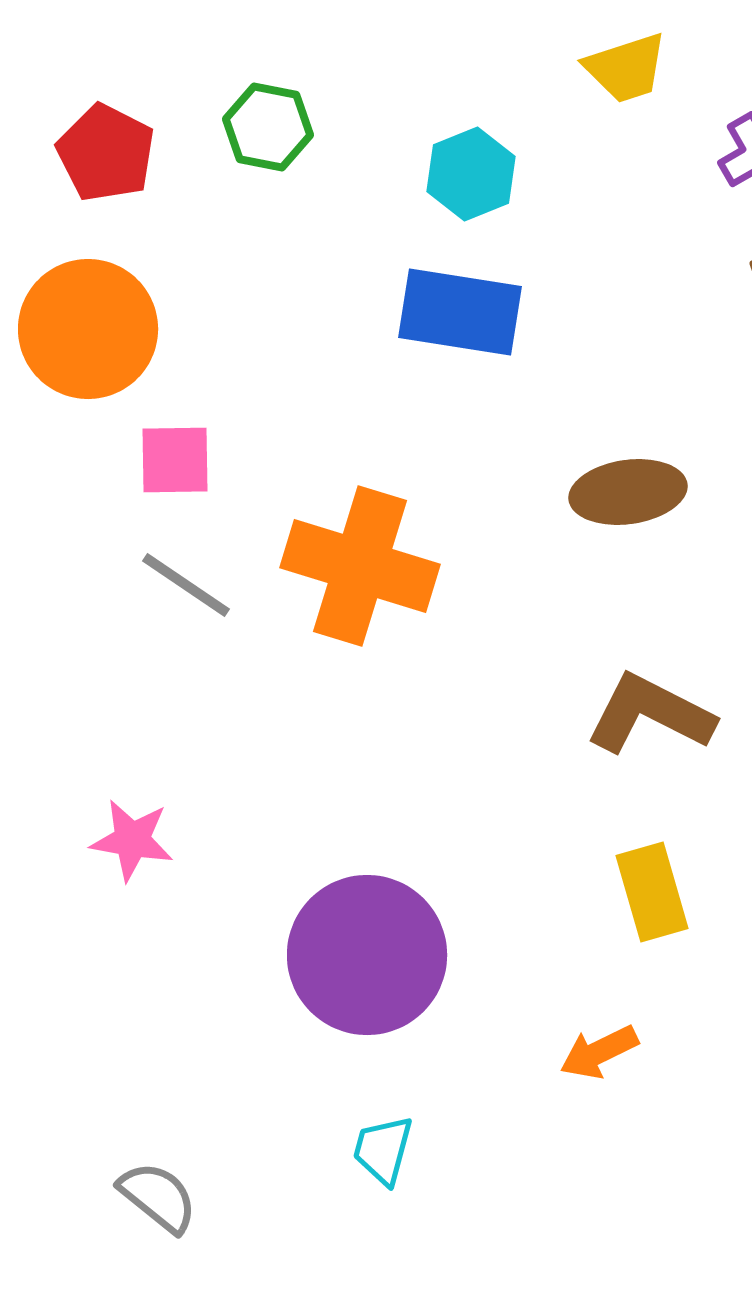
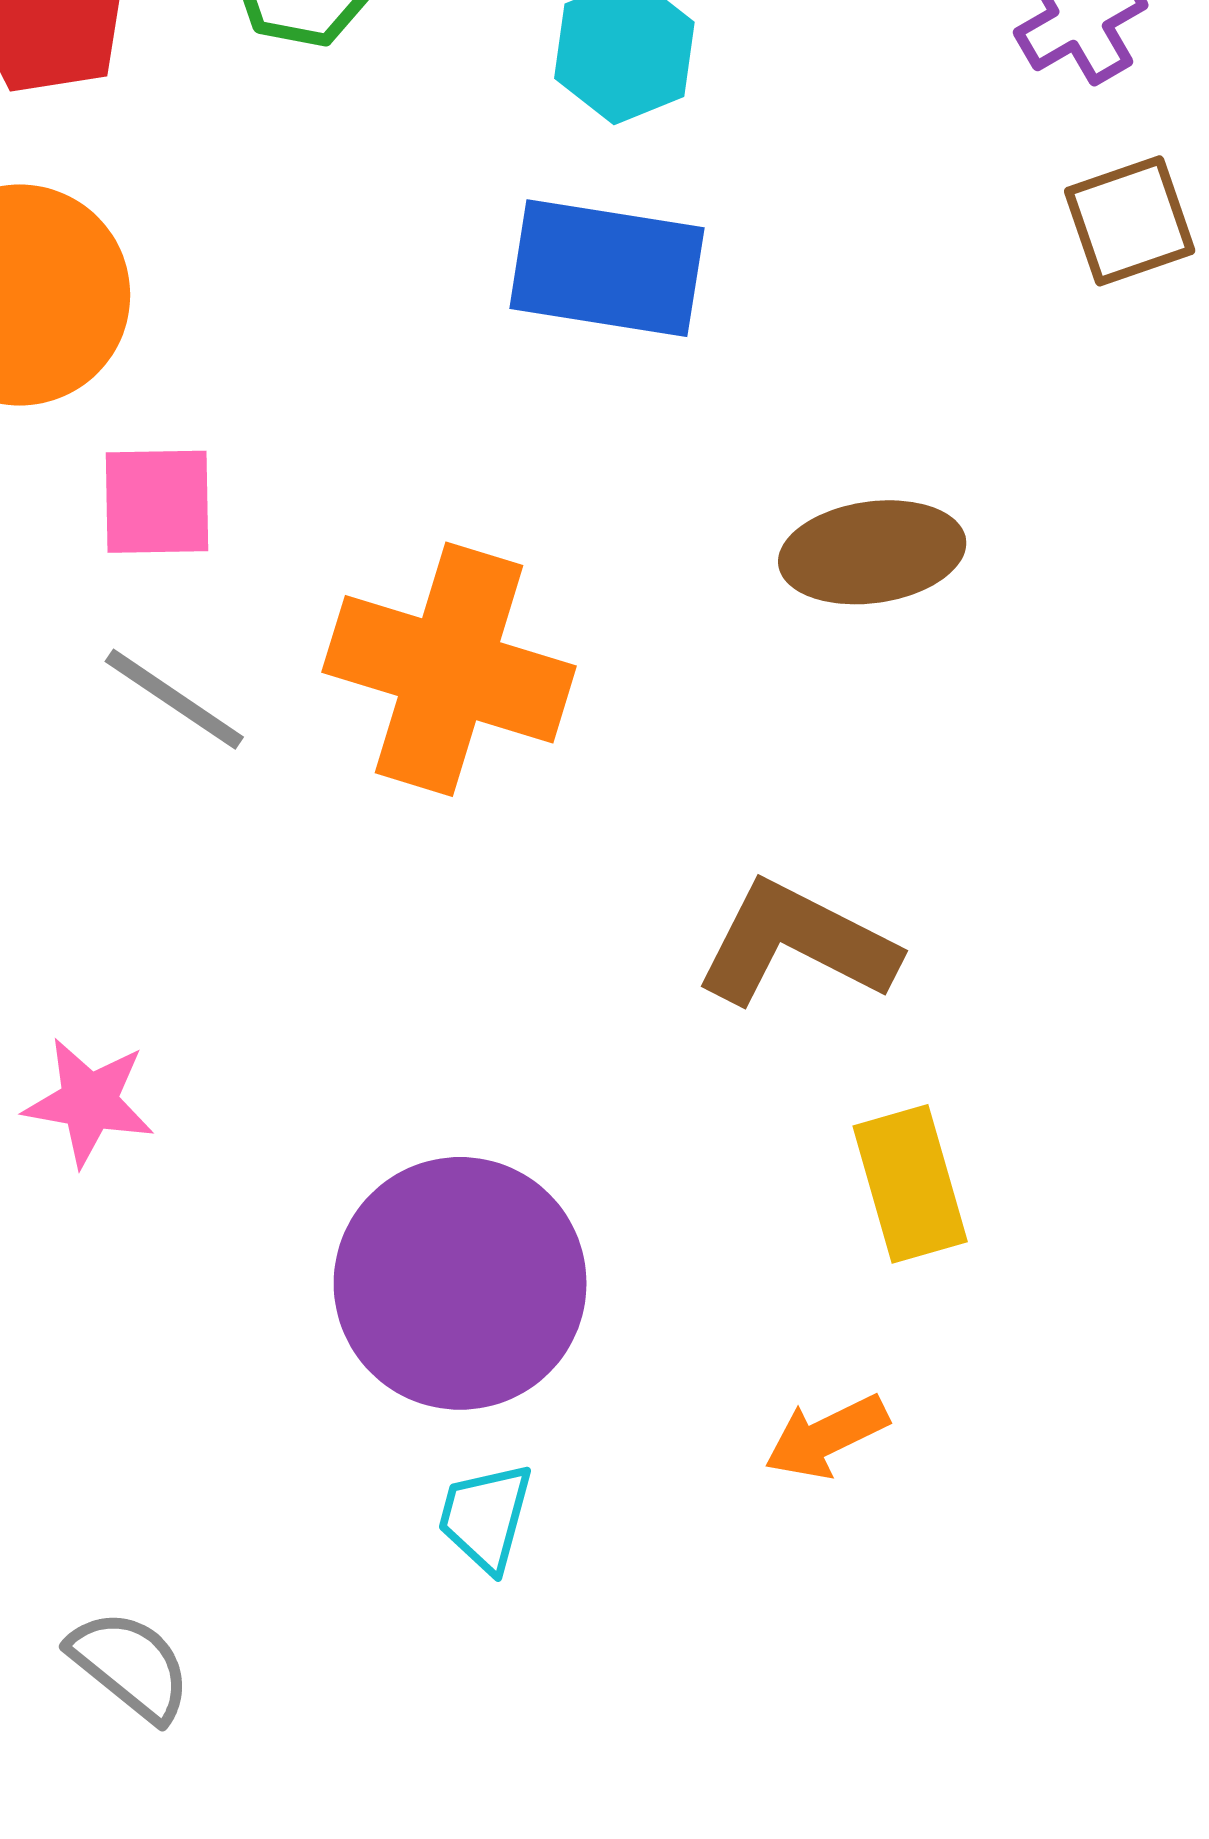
brown L-shape: (650, 714) -> (796, 944), moved
cyan trapezoid: (383, 1150) -> (485, 1517), moved

